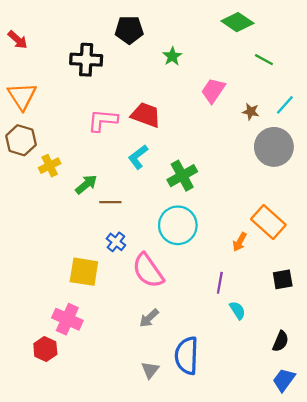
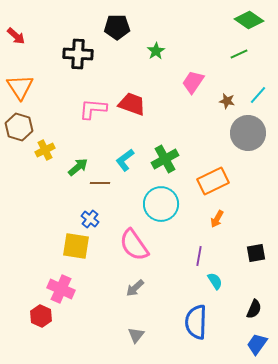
green diamond: (237, 22) -> (249, 20), moved
green line: (264, 60) -> (239, 54), turned -54
cyan L-shape: (138, 157) -> (125, 160), moved
orange rectangle: (268, 222) -> (213, 181), moved, turned -68
blue cross: (116, 242) -> (90, 219), moved
blue semicircle: (187, 356) -> (196, 322), moved

